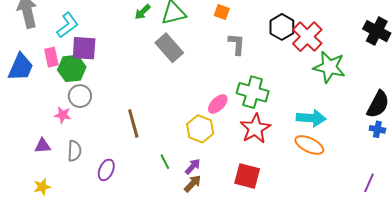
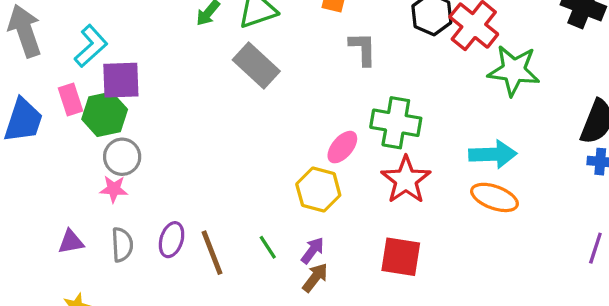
pink star: (63, 115) -> (114, 189), moved
brown line: (133, 124) -> (212, 253), moved
purple ellipse: (106, 170) -> (172, 240), moved

